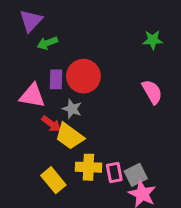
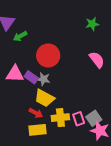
purple rectangle: (56, 79) -> (31, 77), moved, turned -48
red arrow: (51, 124) -> (36, 113), moved
yellow rectangle: (53, 180) -> (38, 130), turned -48

